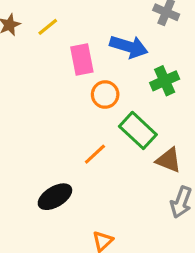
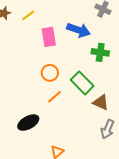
green cross: (165, 81) -> (100, 52), turned 30
orange circle: (105, 95) -> (50, 73), moved

